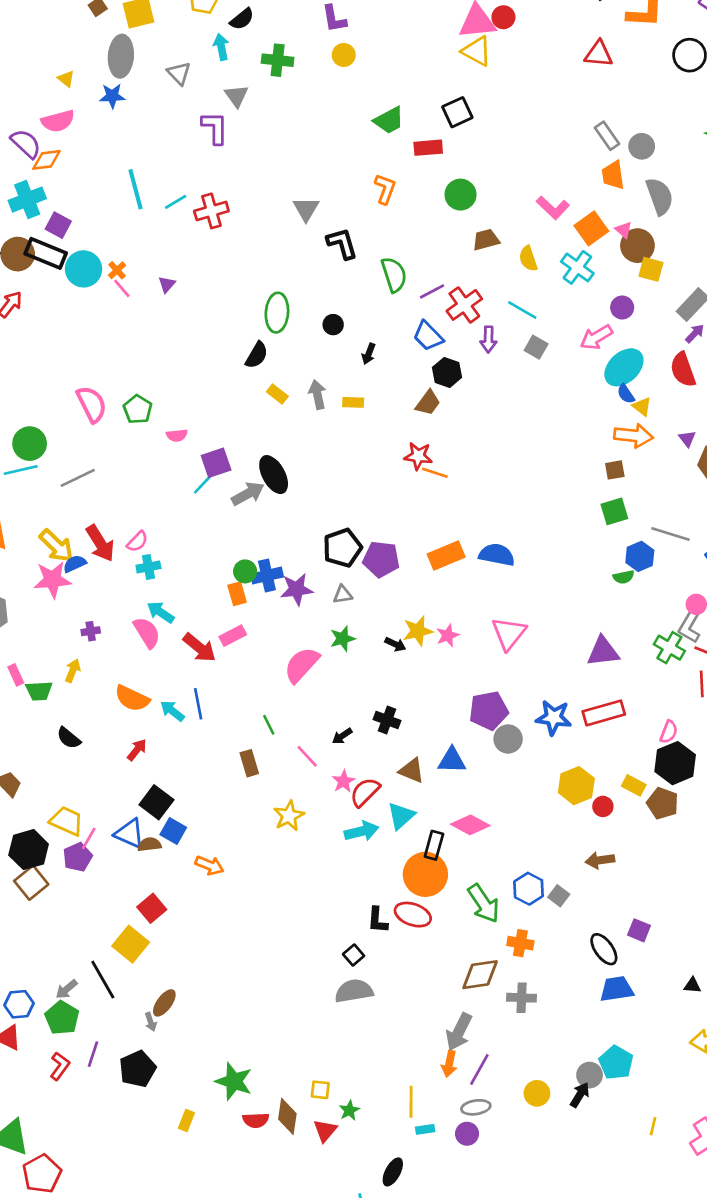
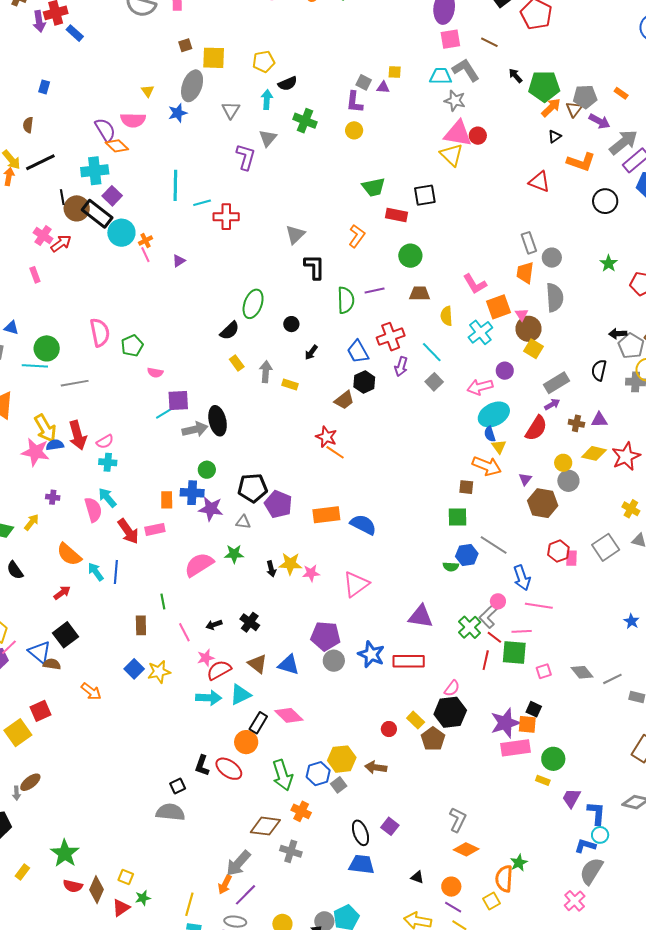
blue star: (112, 96) -> (178, 113), turned -30
orange diamond: (46, 160) -> (117, 146), turned 35
purple line: (432, 291) -> (375, 291), moved
red semicircle: (683, 370) -> (536, 428), turned -144
green circle: (245, 571) -> (207, 470), moved
black arrow: (395, 644) -> (271, 569), turned 35
yellow hexagon: (576, 786) -> (342, 759), moved
blue square: (173, 831) -> (134, 669), moved
orange circle: (425, 874) -> (246, 742), size x0.7

